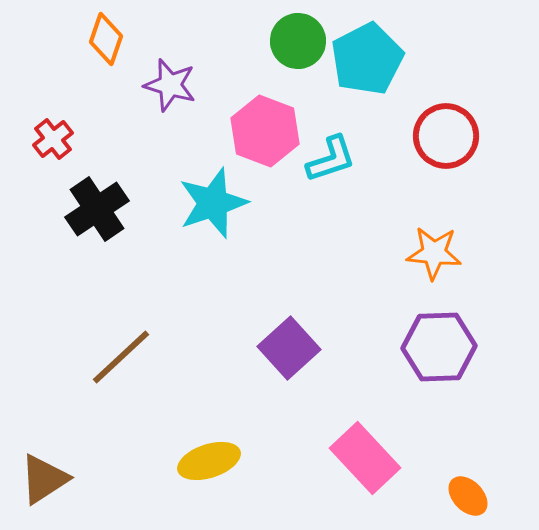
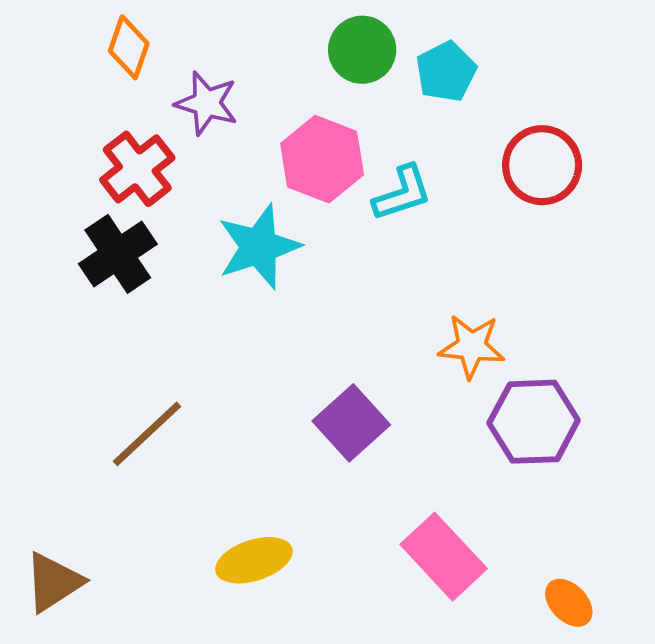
cyan pentagon: (367, 59) -> (446, 72), size x0.7
red cross: (53, 139) -> (137, 169), moved, size x1.5
orange star: (434, 253) -> (472, 346), moved

